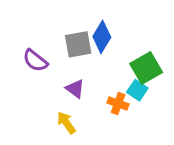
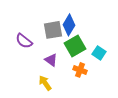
green square: (146, 68) -> (75, 46), moved
cyan square: (137, 90) -> (99, 53), moved

